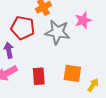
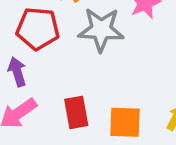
orange square: (72, 73) -> (125, 122), moved

